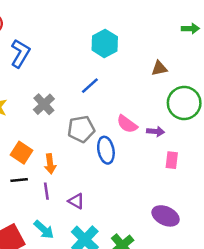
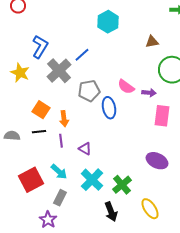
blue L-shape: (20, 53) -> (40, 47), moved
blue line: (90, 86) -> (82, 55), moved
gray cross: (44, 104) -> (59, 71), size x1.4
pink rectangle: (172, 160) -> (162, 116), size x1.5

